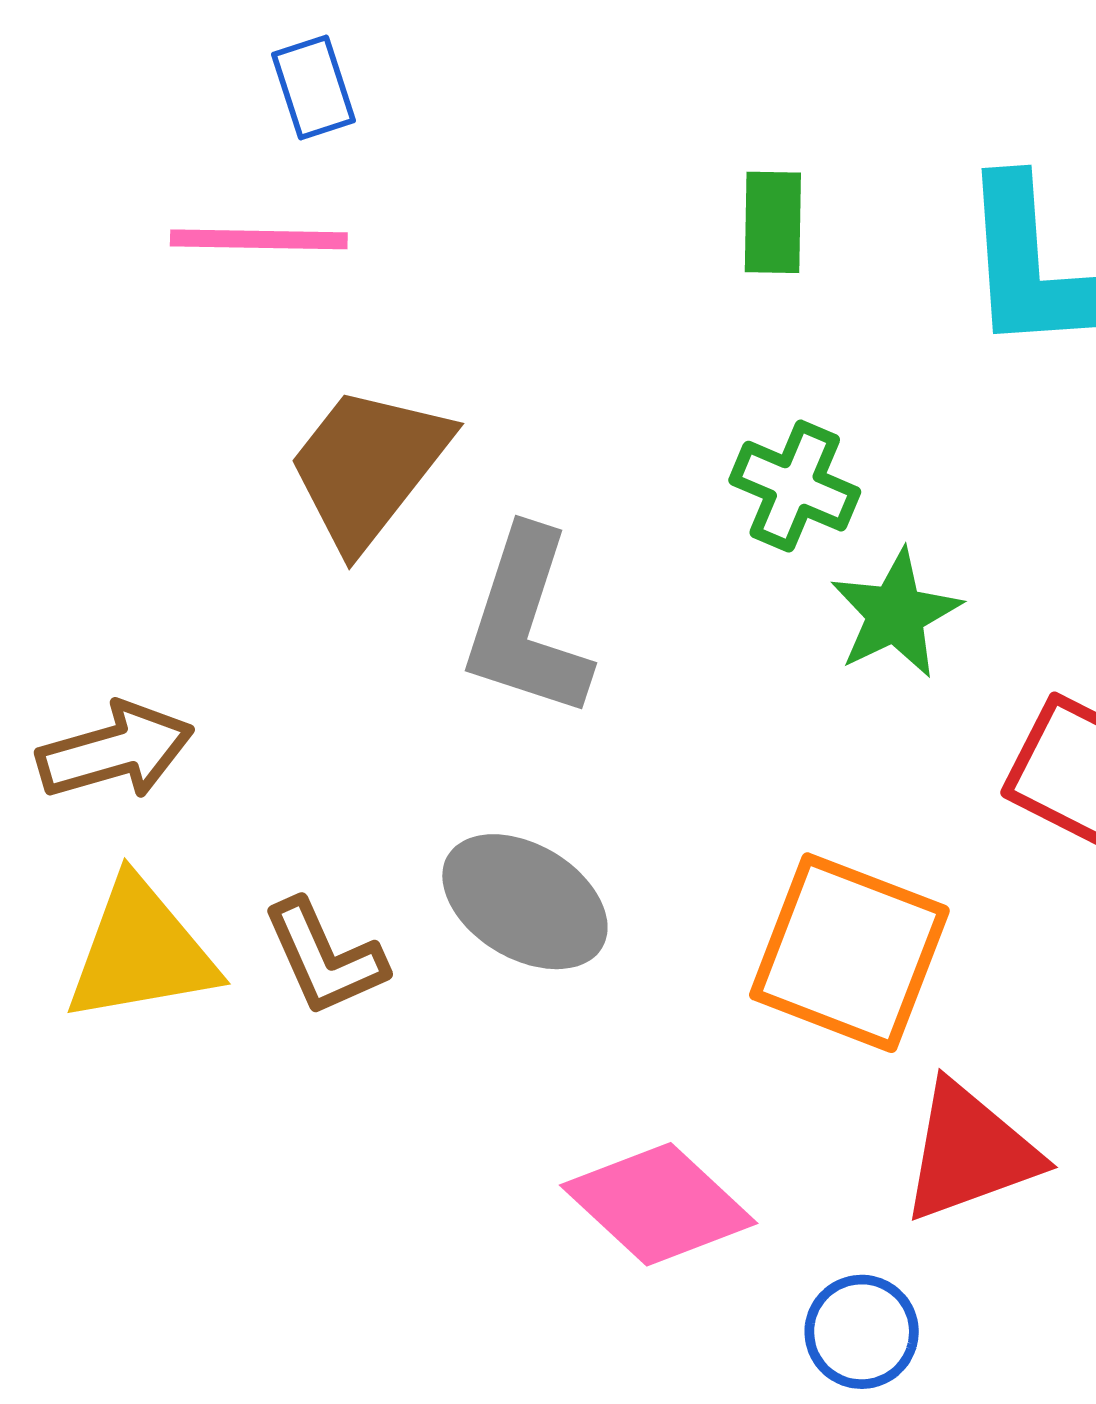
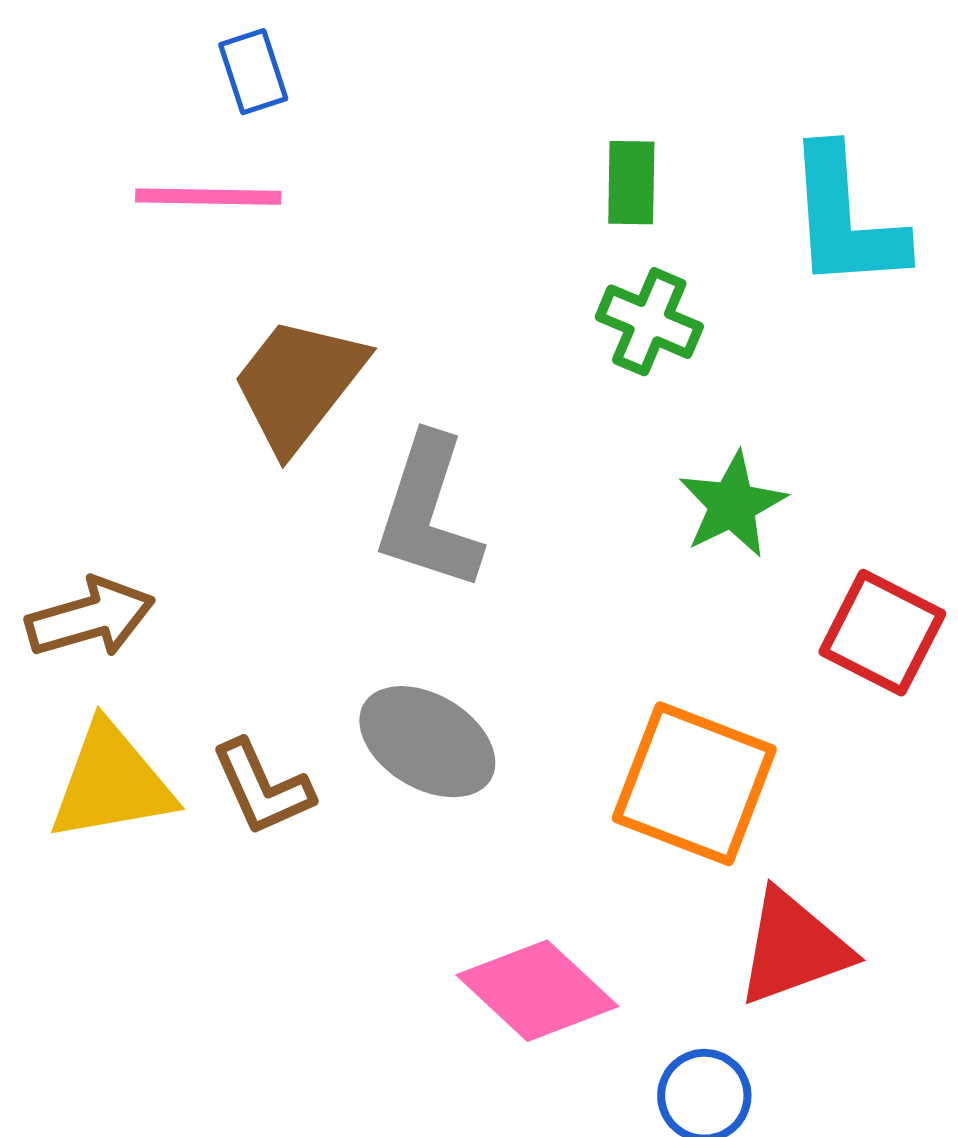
green cross: (795, 486) -> (649, 322), moved

